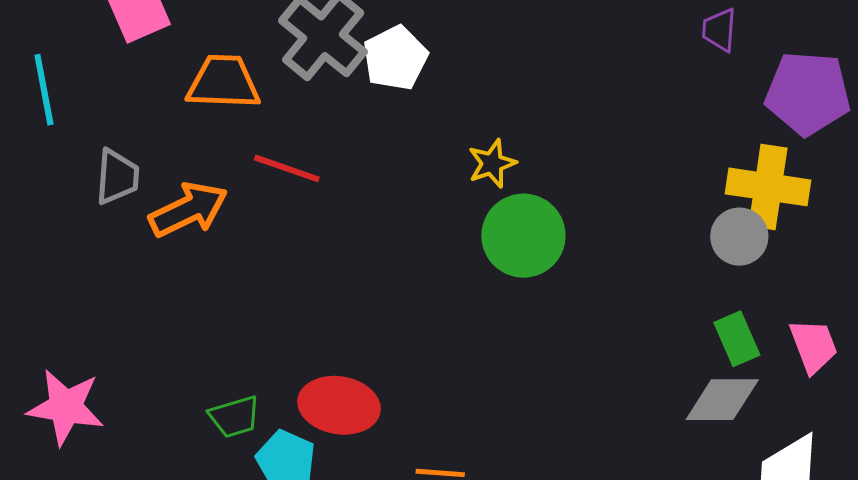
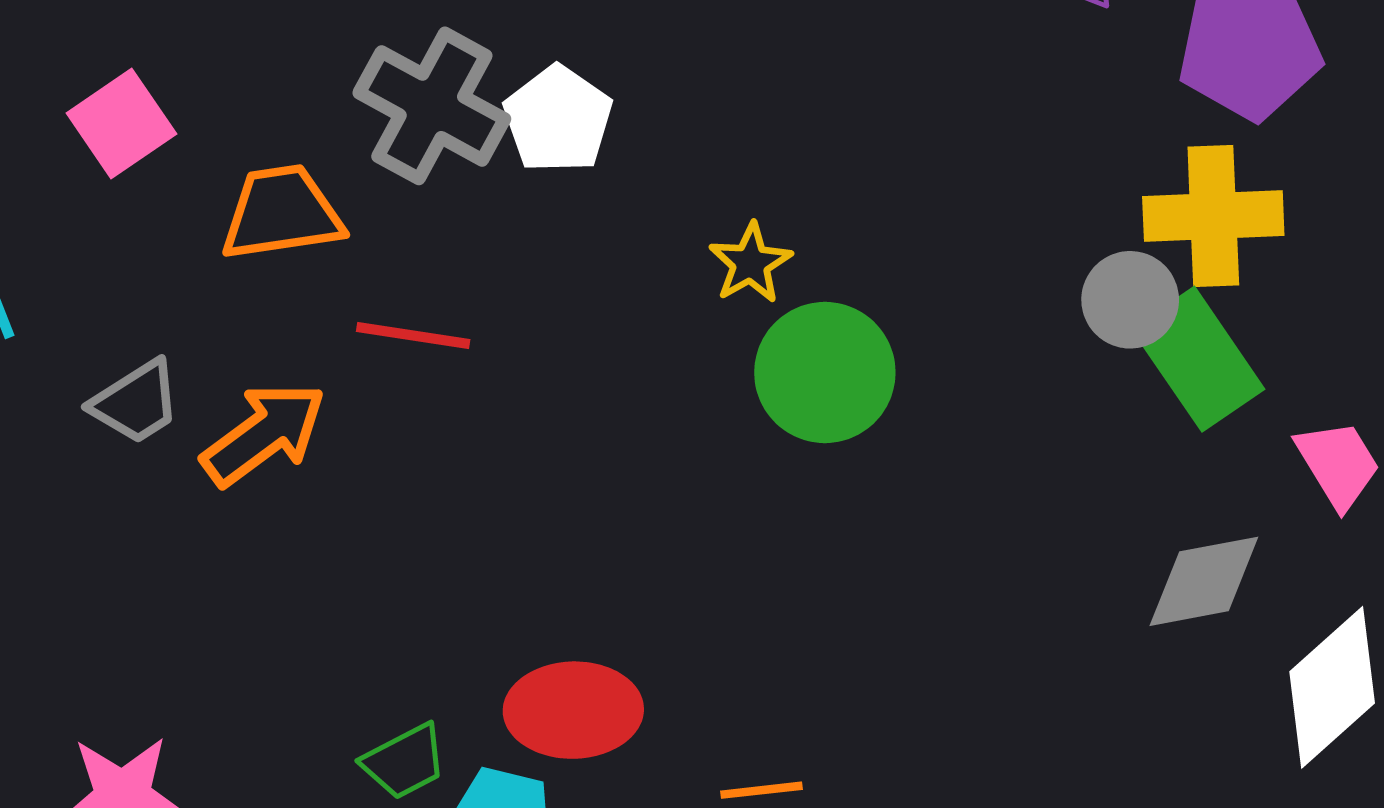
gray trapezoid: (117, 177) -> (136, 402), turned 64
gray circle: (739, 237) -> (1130, 300), moved
green rectangle: (737, 339) -> (1198, 359), moved, size x1.5

